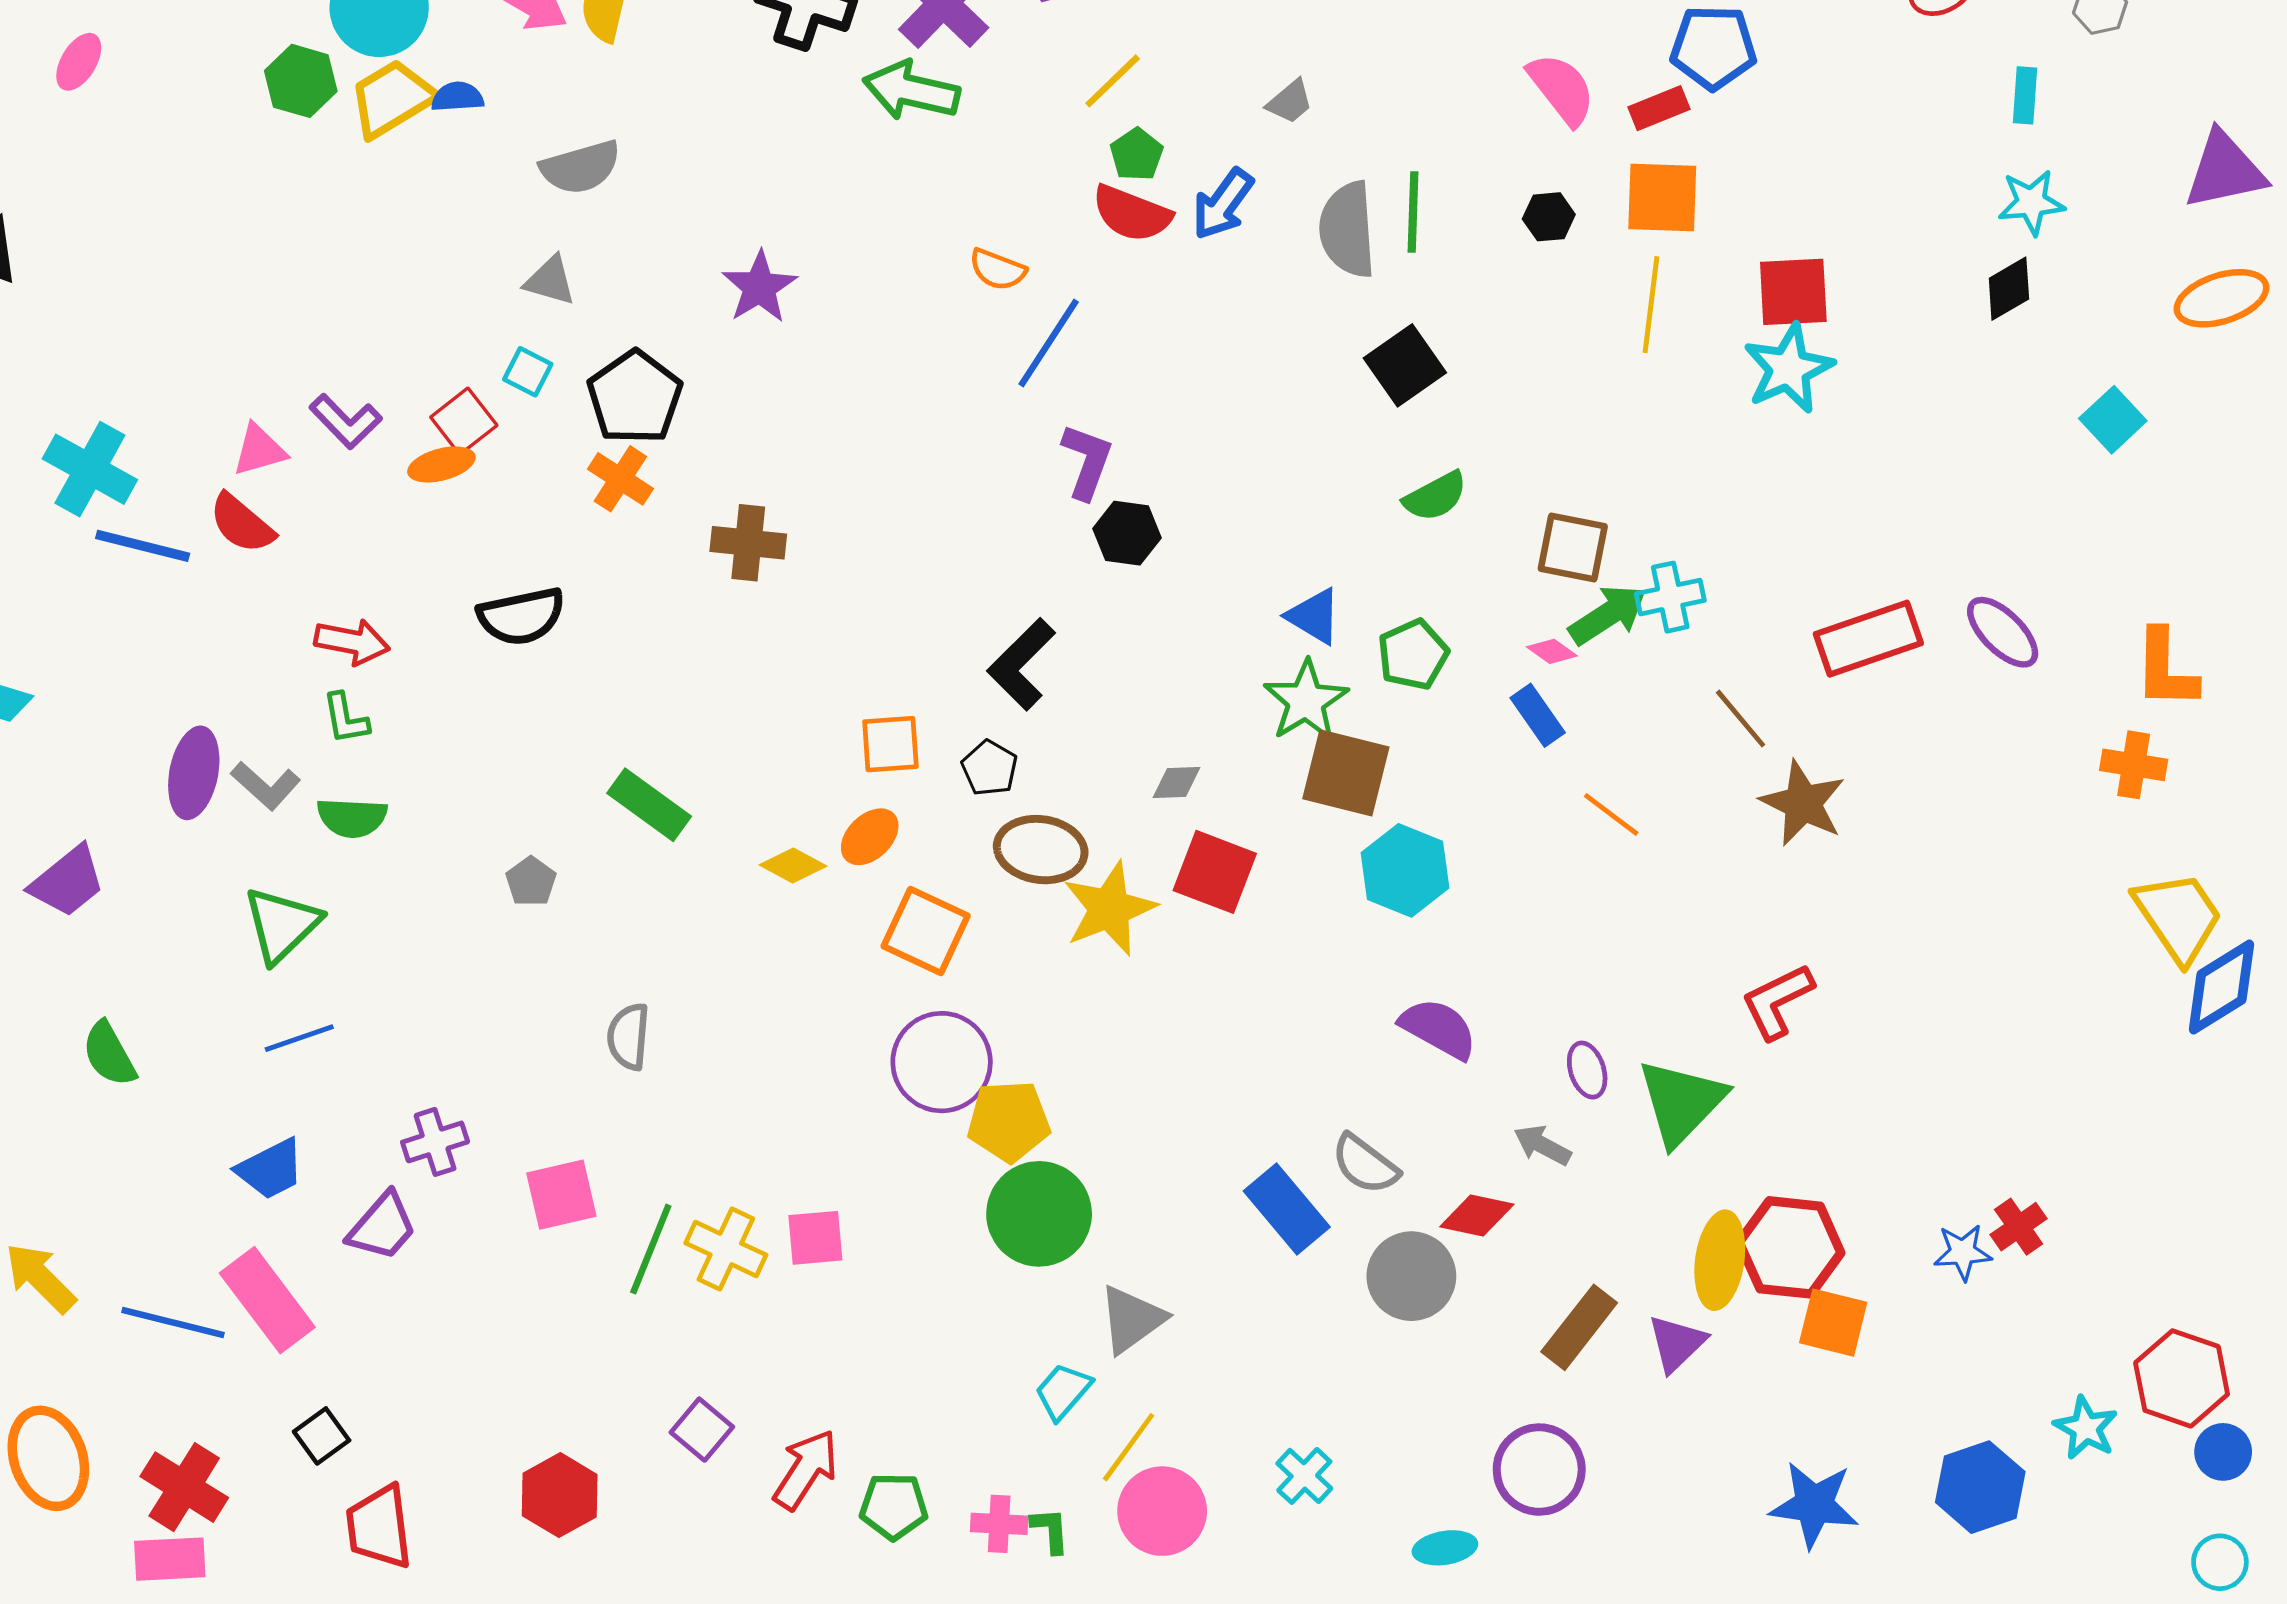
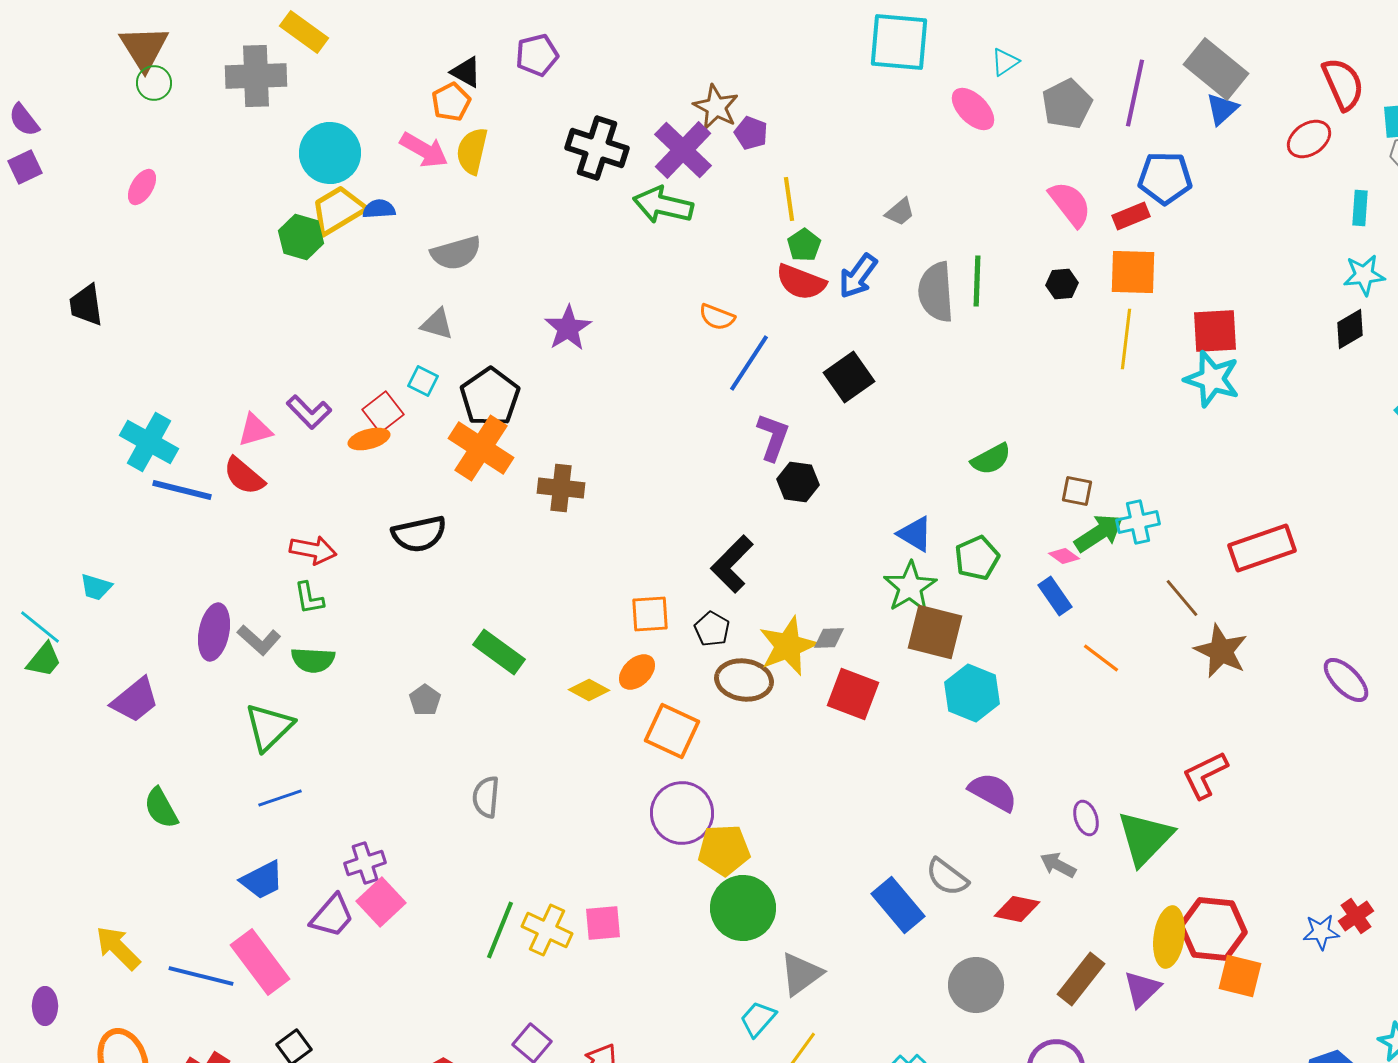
green hexagon: (301, 81) -> (301, 237), moved
yellow line: (1113, 81) -> (789, 199), turned -54
black square: (1405, 365) -> (849, 377), moved
cyan star: (1788, 369) -> (1212, 379), turned -30
orange cross: (620, 479) -> (481, 448), size x1.6
brown square: (1573, 548) -> (1077, 491), size x0.7
purple ellipse: (2003, 632) -> (1346, 680), moved
yellow star: (1109, 909) -> (788, 646), moved
pink square: (561, 1195) -> (381, 902), moved, turned -30
gray circle: (1411, 1276) -> (976, 985), moved

